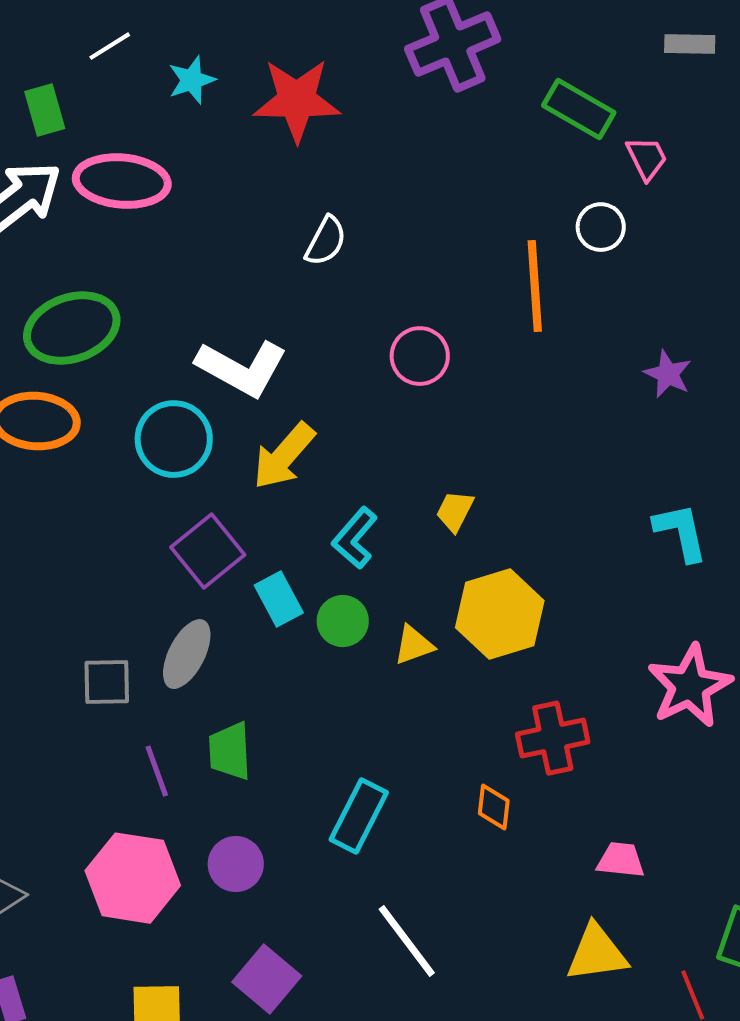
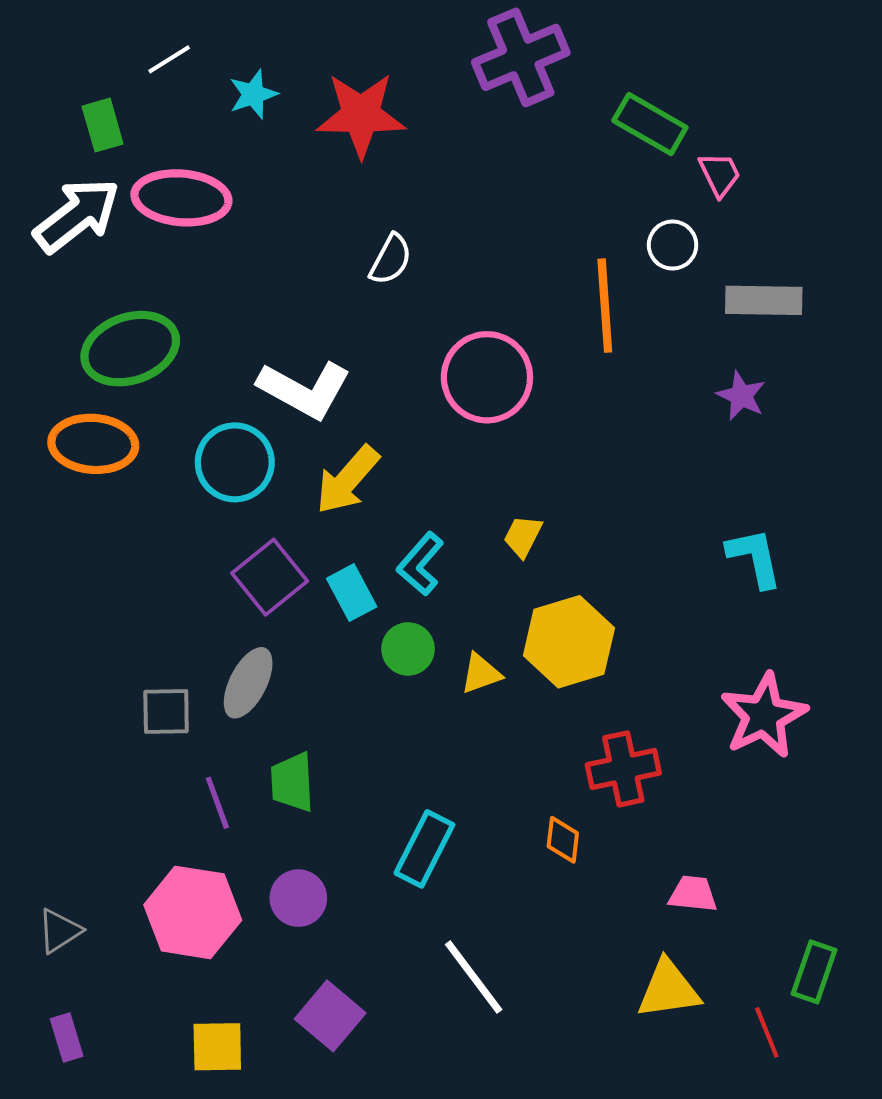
gray rectangle: (690, 44) -> (764, 300), moved, size x1.5
pink circle: (420, 356) -> (487, 377), size x1.5
cyan rectangle: (279, 599) -> (352, 593), moved

